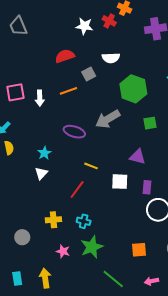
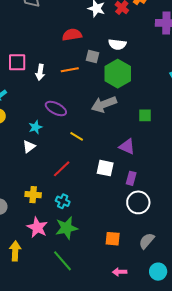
gray square: (89, 74) -> (93, 56), turned 32
green hexagon: (133, 89) -> (118, 74), moved
purple ellipse: (74, 132) -> (56, 109), moved
yellow line: (91, 166) -> (77, 136), moved
pink star: (63, 251) -> (37, 227), size x1.5
green line: (113, 279) -> (62, 261), moved

